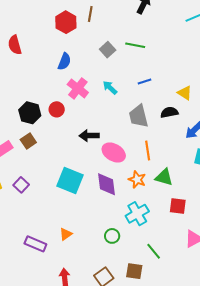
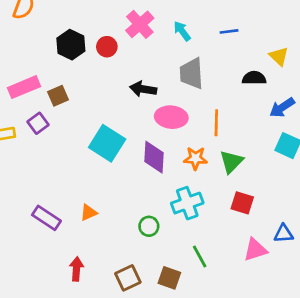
gray trapezoid: (139, 116) -> (191, 73), moved
brown square: (28, 141) -> (58, 96), moved
pink ellipse: (114, 153) -> (171, 117), turned -35
green triangle: (164, 177) -> (231, 162), turned 48
orange star: (137, 180) -> (196, 158), turned -30
purple square: (21, 185) -> (38, 123), moved

